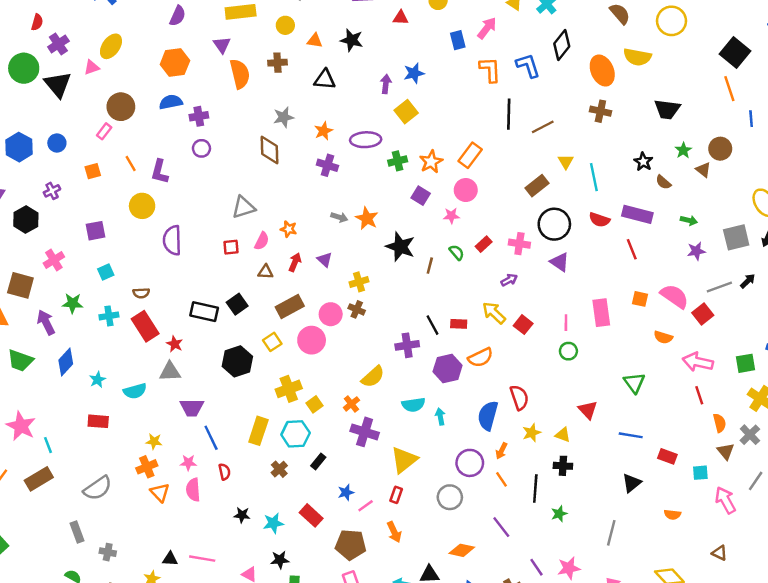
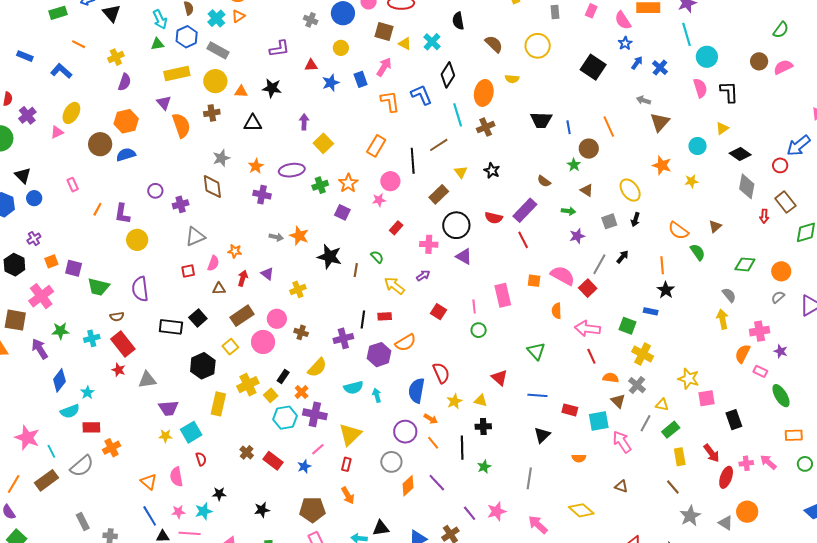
yellow circle: (285, 25) -> (215, 81), size x1.5
yellow semicircle: (637, 57) -> (512, 79), size x0.6
orange ellipse: (602, 71) -> (484, 93), turned 40
blue star: (414, 73) -> (331, 83), moved
black triangle: (58, 85) -> (23, 176), moved, size x0.7
orange line: (729, 89) -> (609, 126), moved
brown circle: (121, 107) -> (100, 144), moved
brown cross: (600, 111) -> (486, 127), turned -30
black line: (509, 114) -> (413, 161), moved
purple cross: (199, 116) -> (181, 204), moved
blue line: (751, 119) -> (569, 127), moved
pink rectangle: (104, 131) -> (73, 185), turned -56
green star: (683, 150) -> (574, 165), moved
orange rectangle: (470, 155) -> (376, 146), moved
black star: (643, 162) -> (492, 171), moved
orange line: (131, 163) -> (97, 209), turned 64
brown triangle: (703, 170) -> (587, 190), moved
orange square: (93, 171) -> (51, 261), moved
cyan line: (594, 177) -> (458, 115), moved
pink circle: (466, 190) -> (390, 181), moved
yellow circle: (142, 206) -> (137, 240), moved
purple rectangle: (637, 214) -> (525, 210), turned -55
pink star: (451, 216) -> (379, 200), moved
purple square: (95, 231) -> (74, 268), turned 30
gray square: (736, 237) -> (609, 221), size x0.7
purple semicircle: (172, 240) -> (140, 289), moved
red rectangle: (484, 244) -> (396, 228), moved
pink cross: (54, 260) -> (41, 296), size x1.4
cyan square: (106, 272) -> (191, 432), moved, size x1.5
gray line: (719, 287) -> (599, 264), turned -35
brown cross: (357, 309) -> (301, 332), moved
yellow arrow: (494, 313) -> (394, 286), moved
black line: (432, 325) -> (363, 320), turned 42
orange semicircle: (663, 337) -> (557, 311), turned 77
red star: (175, 344) -> (119, 370), moved
green trapezoid: (20, 360) -> (98, 287), moved
green square: (745, 363) -> (627, 326), turned 36
cyan semicircle: (135, 391) -> (70, 411), moved
orange semicircle: (720, 423) -> (611, 378), turned -63
yellow rectangle: (258, 431) -> (218, 404), moved
cyan hexagon: (296, 434) -> (285, 418), moved
blue line: (211, 438) -> (150, 516), moved
yellow star: (154, 441) -> (165, 436), moved
orange arrow: (501, 451) -> (431, 419), turned -80
black rectangle: (318, 461) -> (283, 376), moved
pink star: (188, 463) -> (178, 512), moved
orange cross: (147, 467) -> (112, 448), moved
cyan square: (700, 473) -> (599, 421), size x1.5
gray semicircle: (98, 488) -> (82, 466), moved
pink line: (366, 506) -> (318, 449), moved
red rectangle: (311, 515) -> (273, 461), moved
cyan star: (273, 523) -> (204, 511), moved
orange diamond: (462, 550) -> (408, 486), moved, turned -50
black star: (280, 560) -> (262, 510), moved

